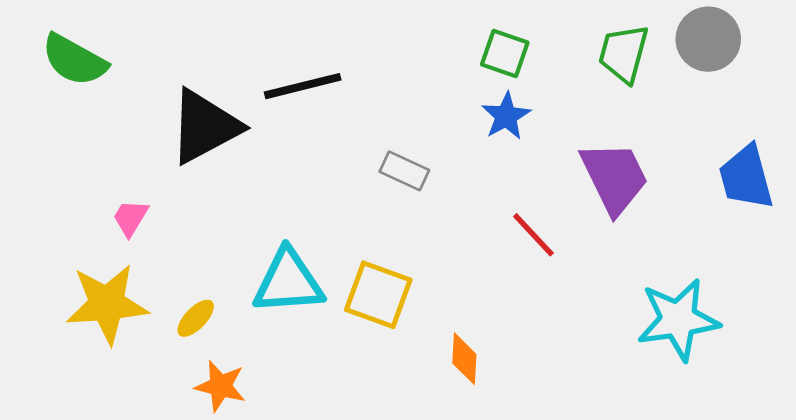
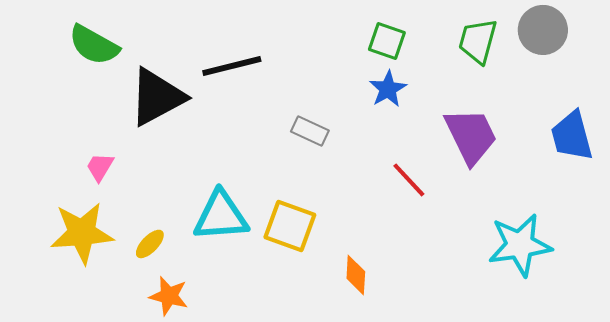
green semicircle: (74, 60) -> (94, 45), moved

